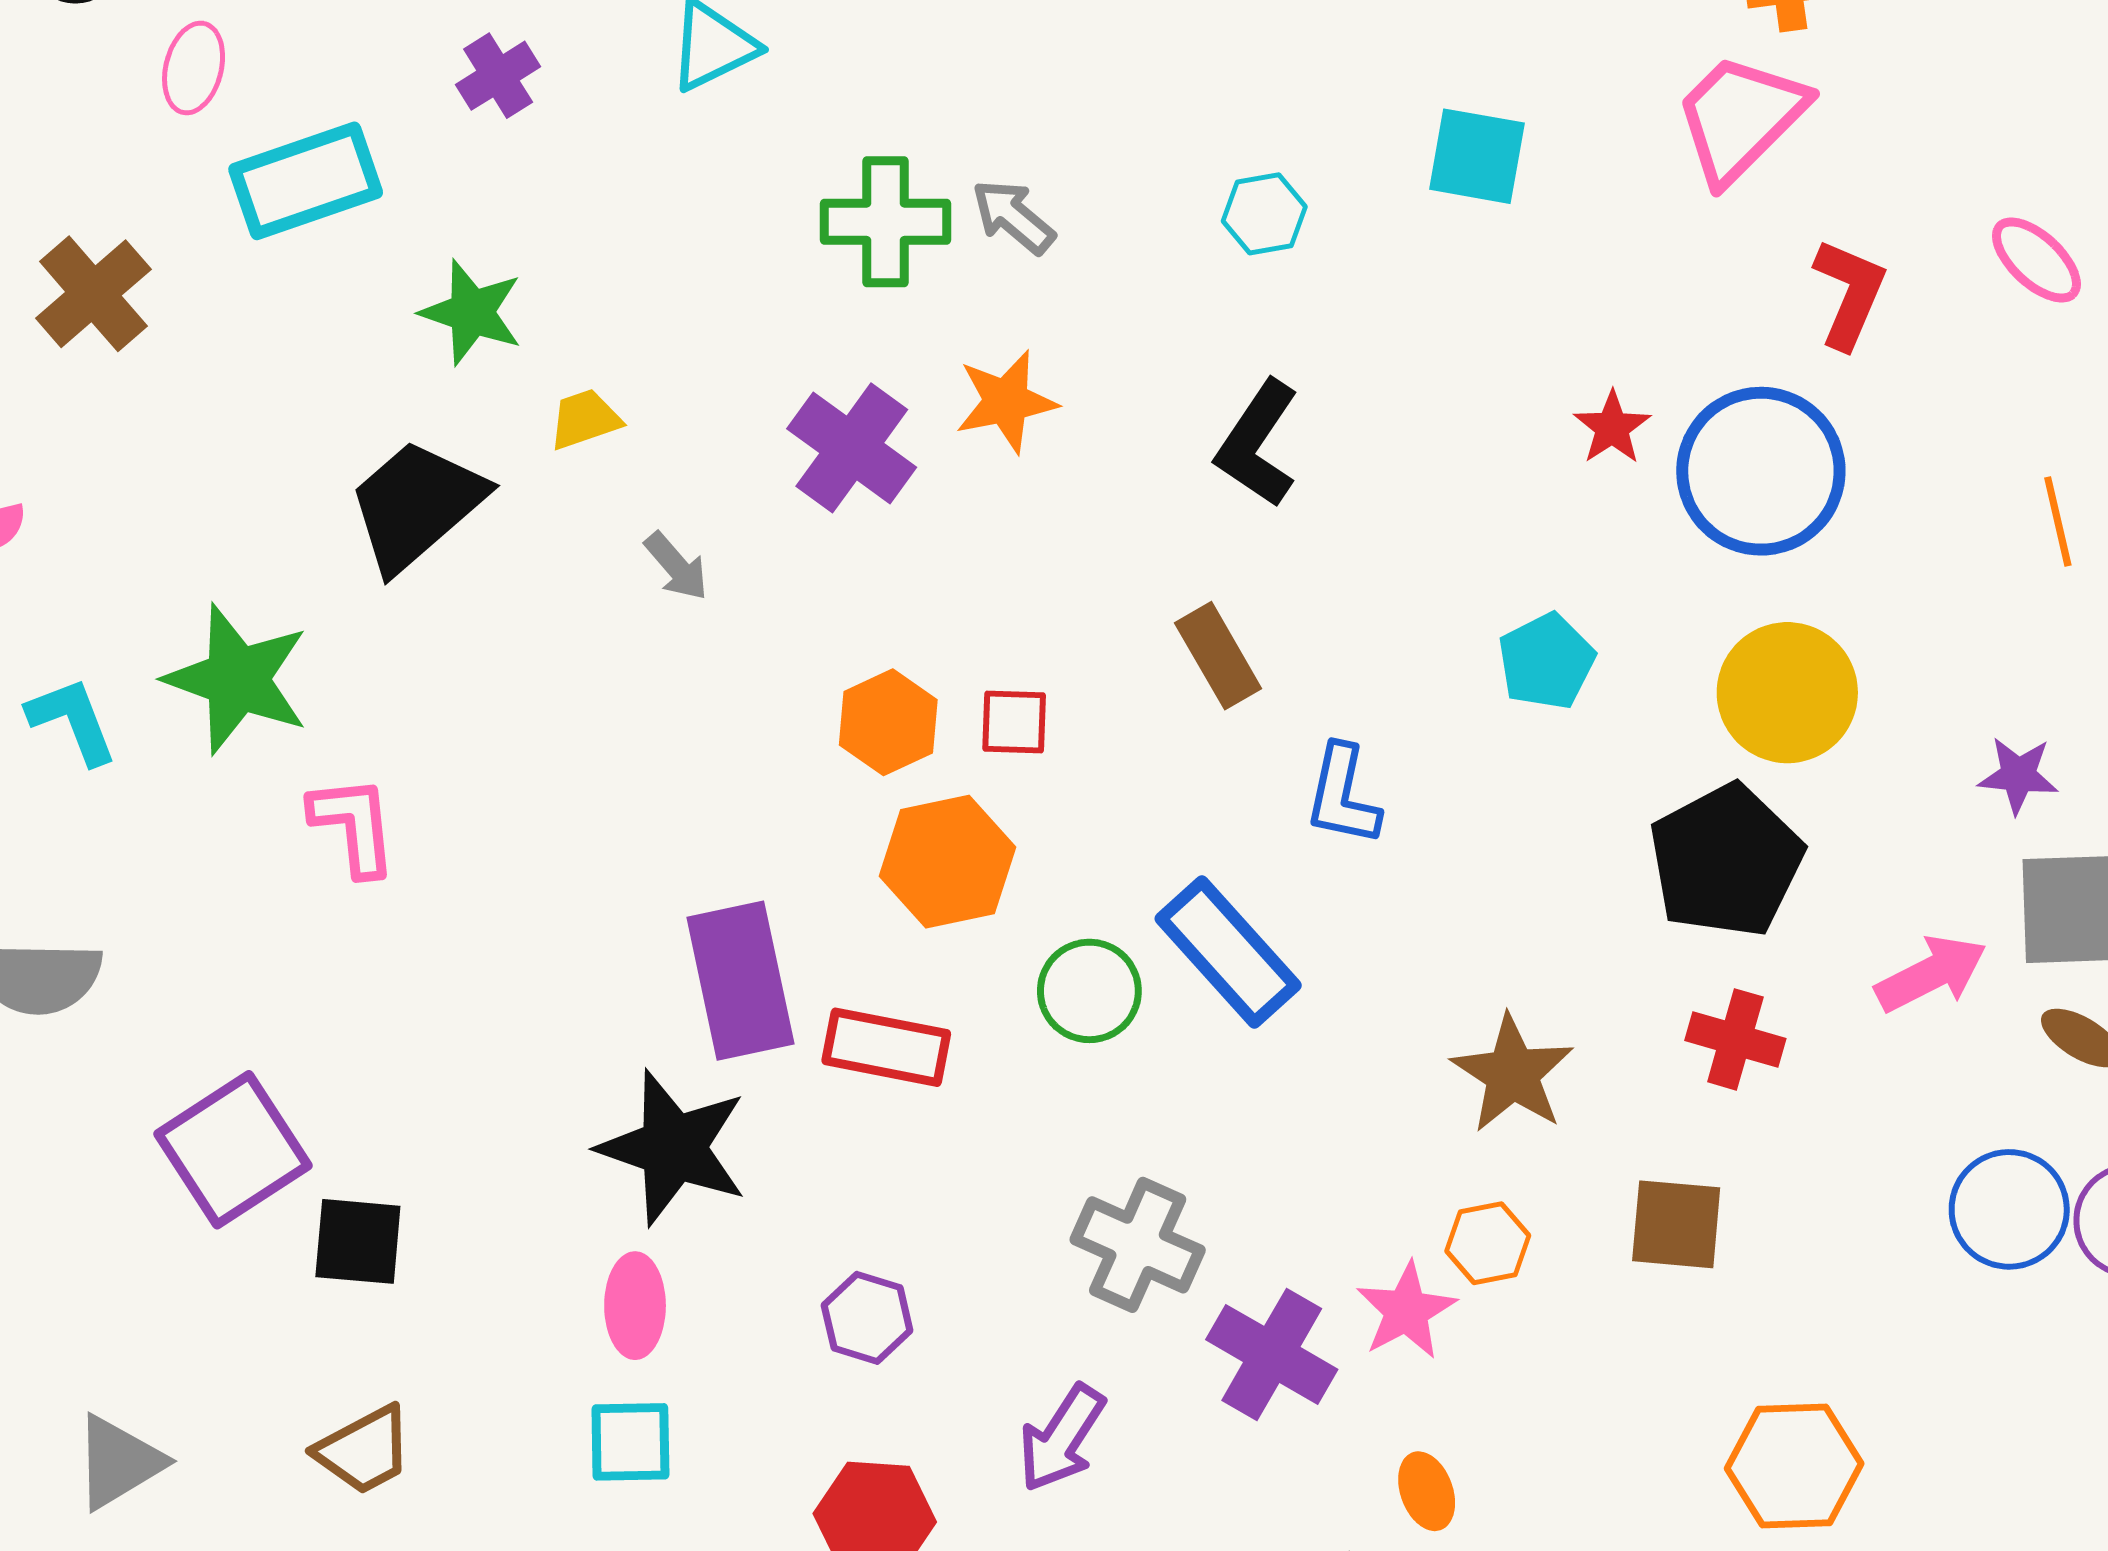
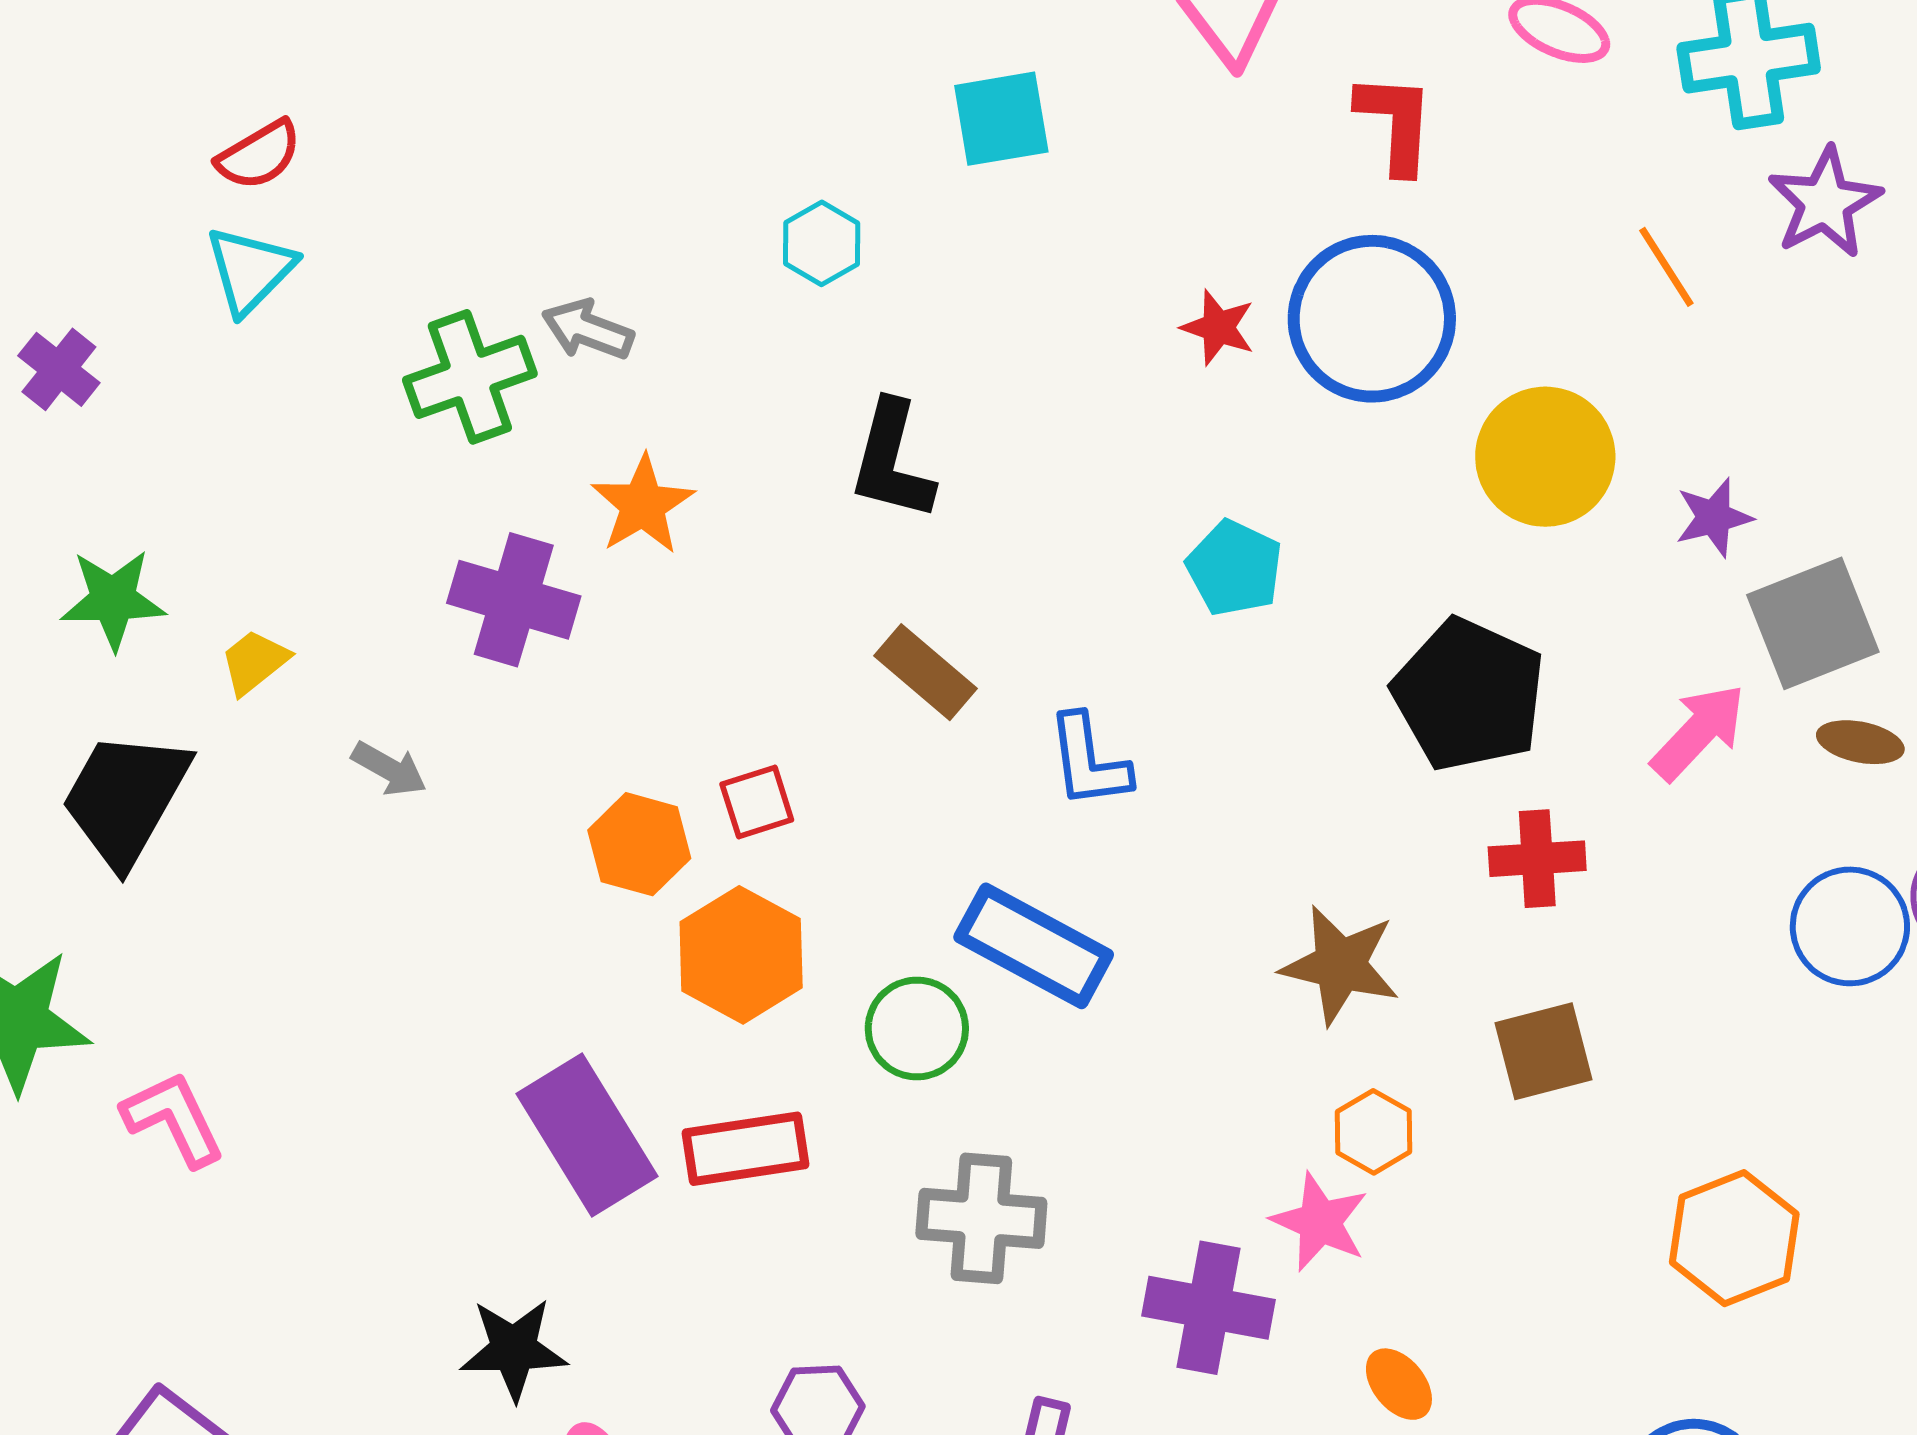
yellow circle: (1787, 693) -> (1545, 457), moved
black star: (673, 1148) -> (514, 1349), moved, size x0.7
gray cross: (1138, 1245) -> (981, 1218), moved

